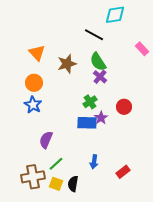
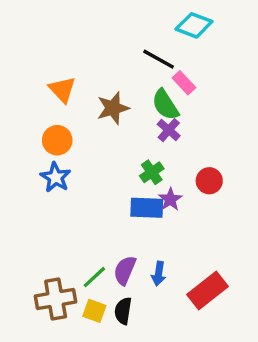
cyan diamond: (115, 15) -> (194, 25), turned 30
pink rectangle: (142, 49) -> (184, 83), moved
purple semicircle: (46, 140) -> (125, 270), moved
red rectangle: (123, 172) -> (208, 291), size x1.6

